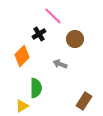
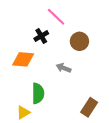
orange diamond: (22, 56) -> (23, 59), turned 50

